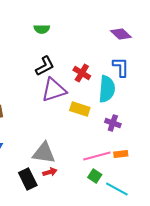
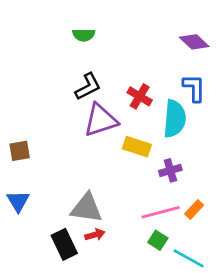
purple cross: (113, 123) -> (170, 170), moved, turned -35
orange rectangle: (121, 154) -> (194, 209), turned -40

